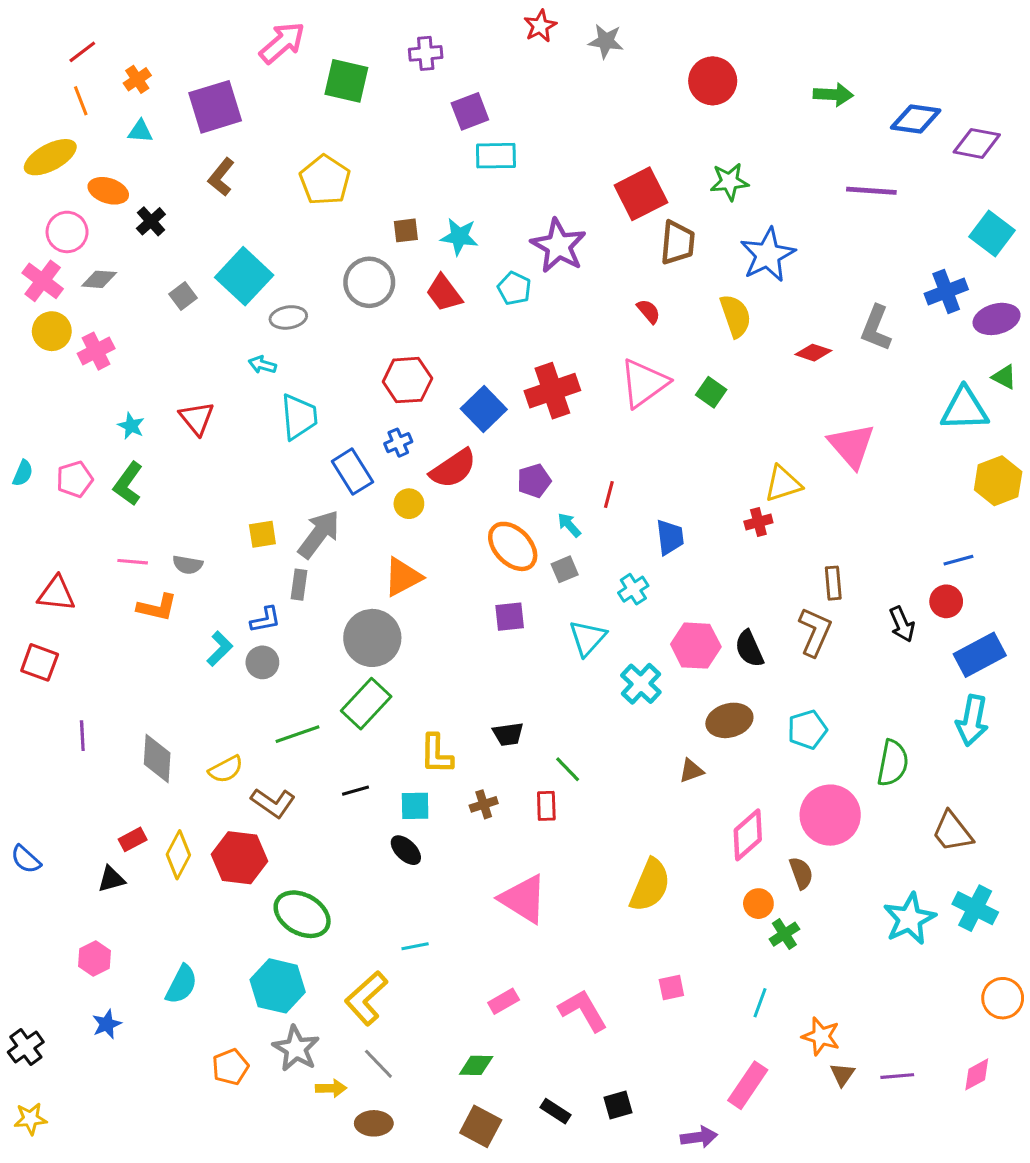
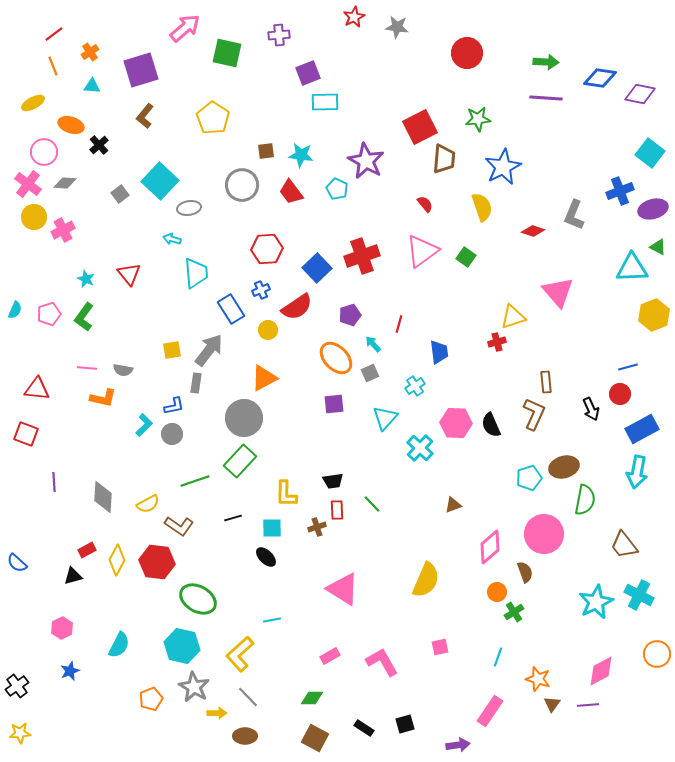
yellow ellipse: (50, 157) -> (33, 103), size x0.7
purple line: (871, 191) -> (546, 98), moved
brown ellipse: (729, 720) -> (564, 467), moved
red rectangle: (546, 806) -> (337, 510), moved
pink diamond: (977, 1074) -> (601, 671), moved, size x1.4

